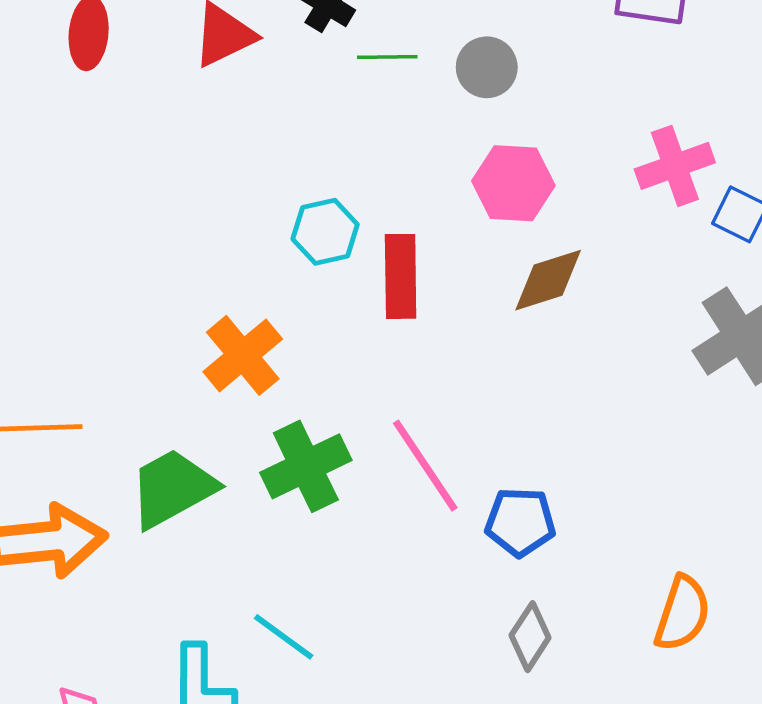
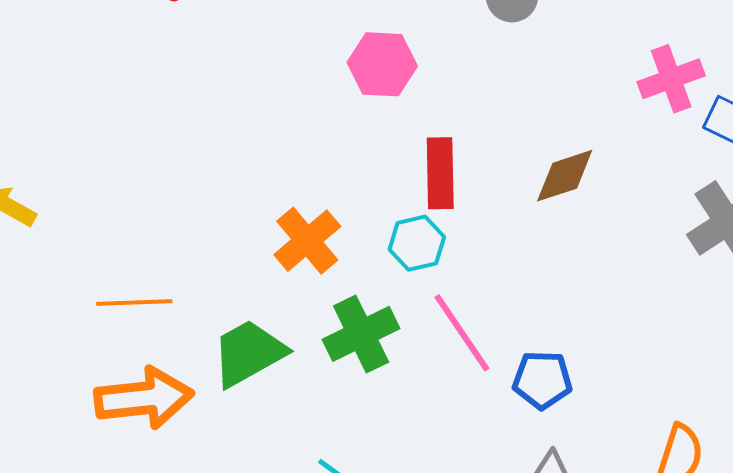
pink hexagon: (513, 183) -> (382, 64), moved
cyan hexagon: (325, 232) -> (417, 243), moved

